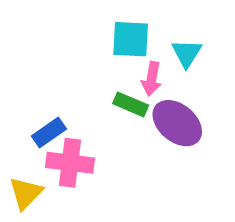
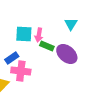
cyan square: (131, 39) -> (24, 34), moved
pink arrow: (152, 79) -> (39, 35), moved

